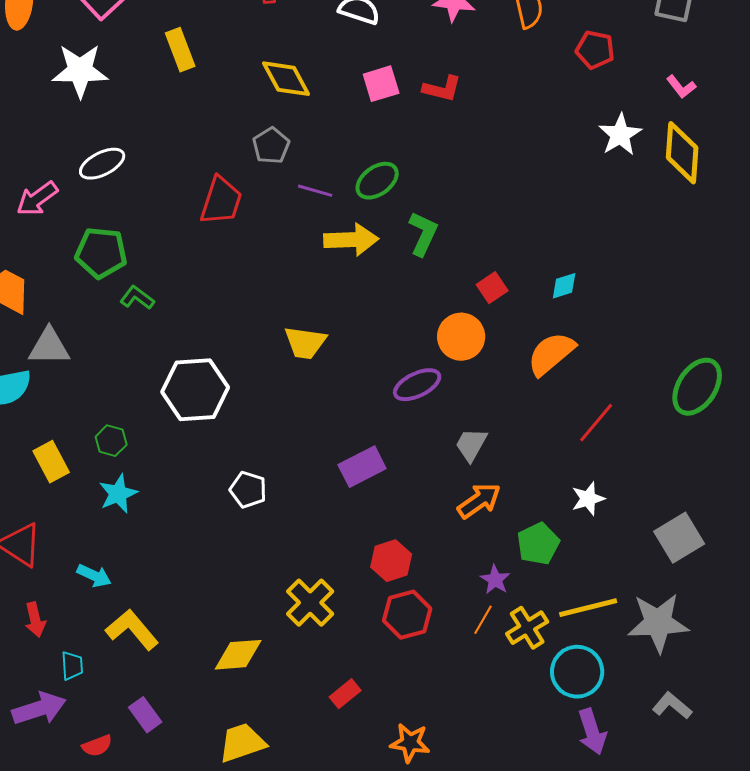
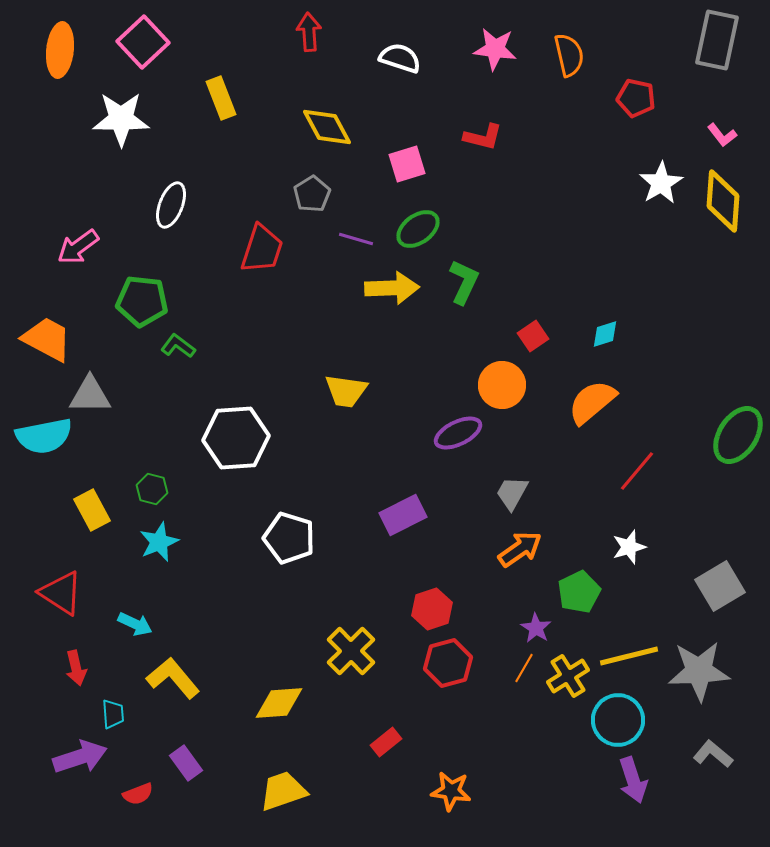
pink square: (381, 84) -> (407, 164), moved
white ellipse: (102, 164) -> (171, 205), moved, turned -42
white pentagon: (248, 490) -> (289, 538), size x1.4

